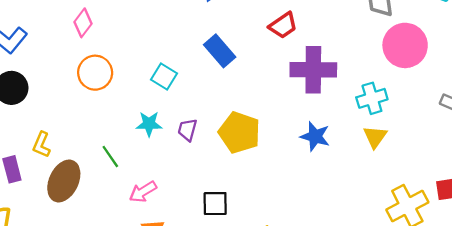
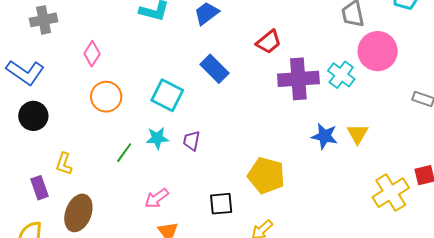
cyan square: (164, 77) -> (167, 95), size x1.4
cyan cross: (372, 98) -> (341, 75), moved, turned -32
yellow pentagon: (239, 132) -> (266, 175), moved
blue star: (315, 136) -> (325, 136), moved
green line: (110, 156) -> (124, 153), moved, turned 75
brown ellipse: (64, 181) -> (78, 213), moved

